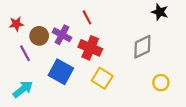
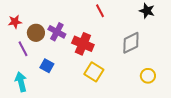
red line: (87, 17) -> (100, 11), moved
blue square: (61, 72) -> (47, 66), moved, size x0.6
cyan arrow: (23, 89) -> (21, 82), turned -66

